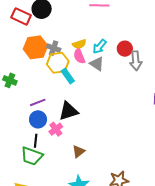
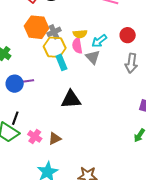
gray cross: (54, 48) -> (54, 32), turned 32
red circle: (125, 49) -> (128, 35), moved
black triangle: (68, 111) -> (71, 99), moved
blue circle: (38, 119) -> (15, 84), moved
pink cross: (56, 129) -> (35, 136), moved, turned -32

